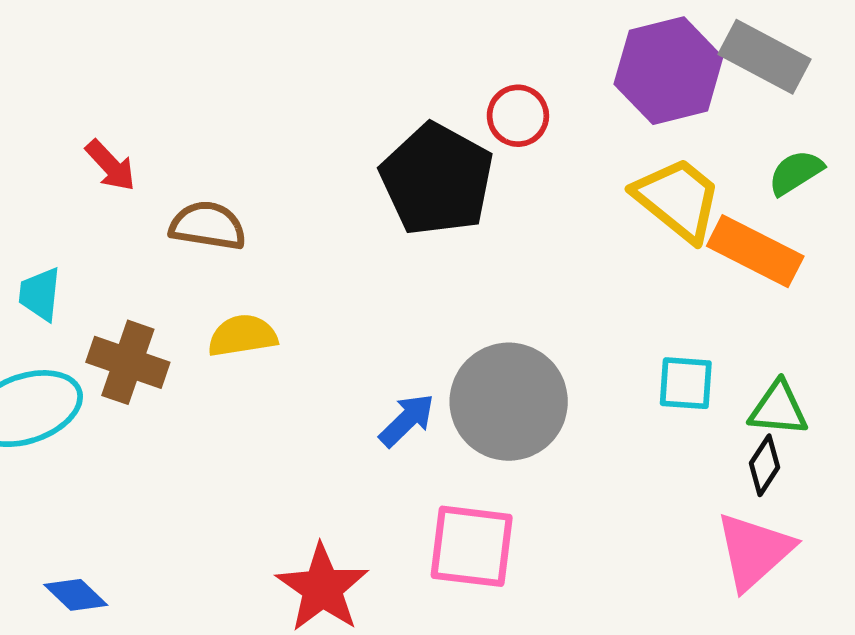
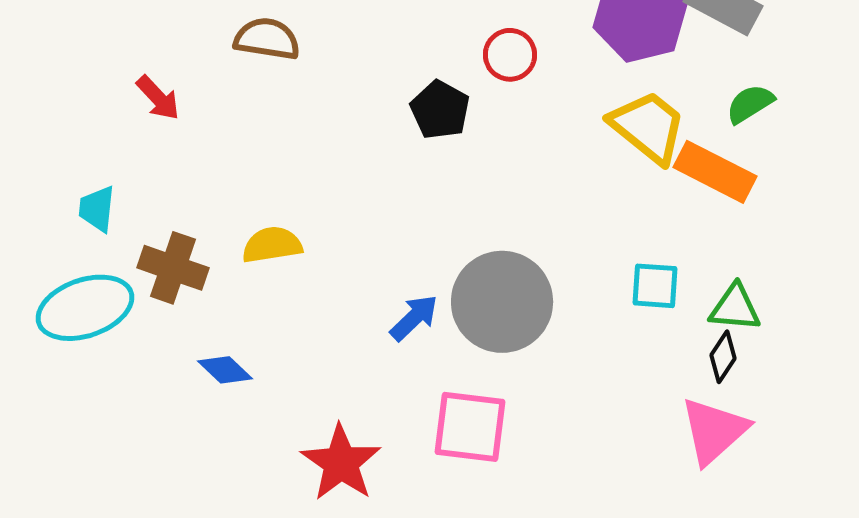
black pentagon: (437, 179) -> (440, 110), size x0.6
brown semicircle: (208, 226) -> (267, 39), moved
blue diamond: (76, 595) -> (225, 370), moved

